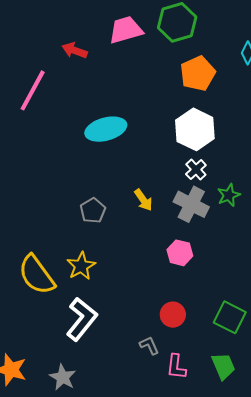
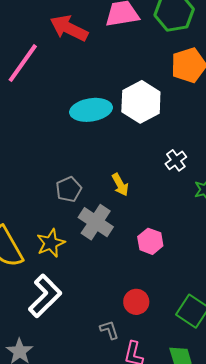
red arrow: (75, 50) -> (69, 28), size x1.5
white hexagon: (195, 129) -> (141, 102), moved
gray cross: (191, 204) -> (96, 222), moved

